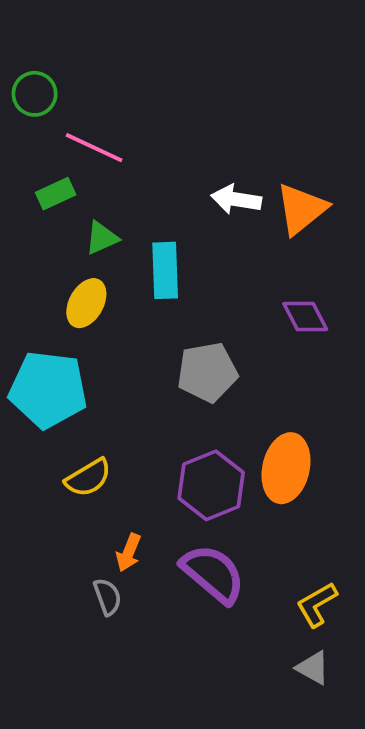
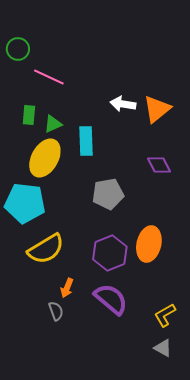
green rectangle: (56, 194) -> (29, 115), moved, turned -60
yellow ellipse: (86, 303) -> (45, 158), size x1.5
yellow semicircle: (88, 478) -> (46, 249), size x1.5

